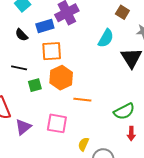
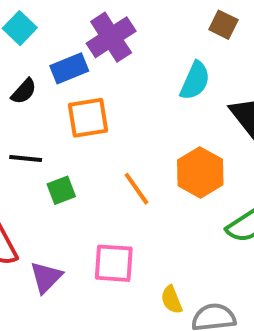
black semicircle: (22, 35) -> (24, 91), turned -88
orange hexagon: (61, 78) -> (200, 172), moved
orange line: (82, 100) -> (137, 189), moved, turned 54
yellow semicircle: (83, 144) -> (172, 300), turned -40

